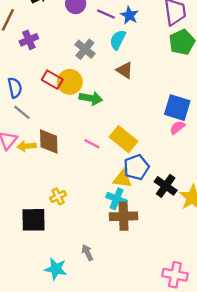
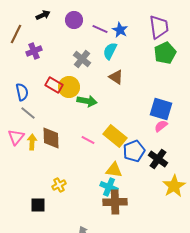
yellow arrow: (27, 146) -> (32, 142), turned 98
blue pentagon: (136, 167) -> (134, 151), moved
black cross: (166, 186) -> (158, 159), moved
black square: (34, 220) -> (38, 205), size x0.7

